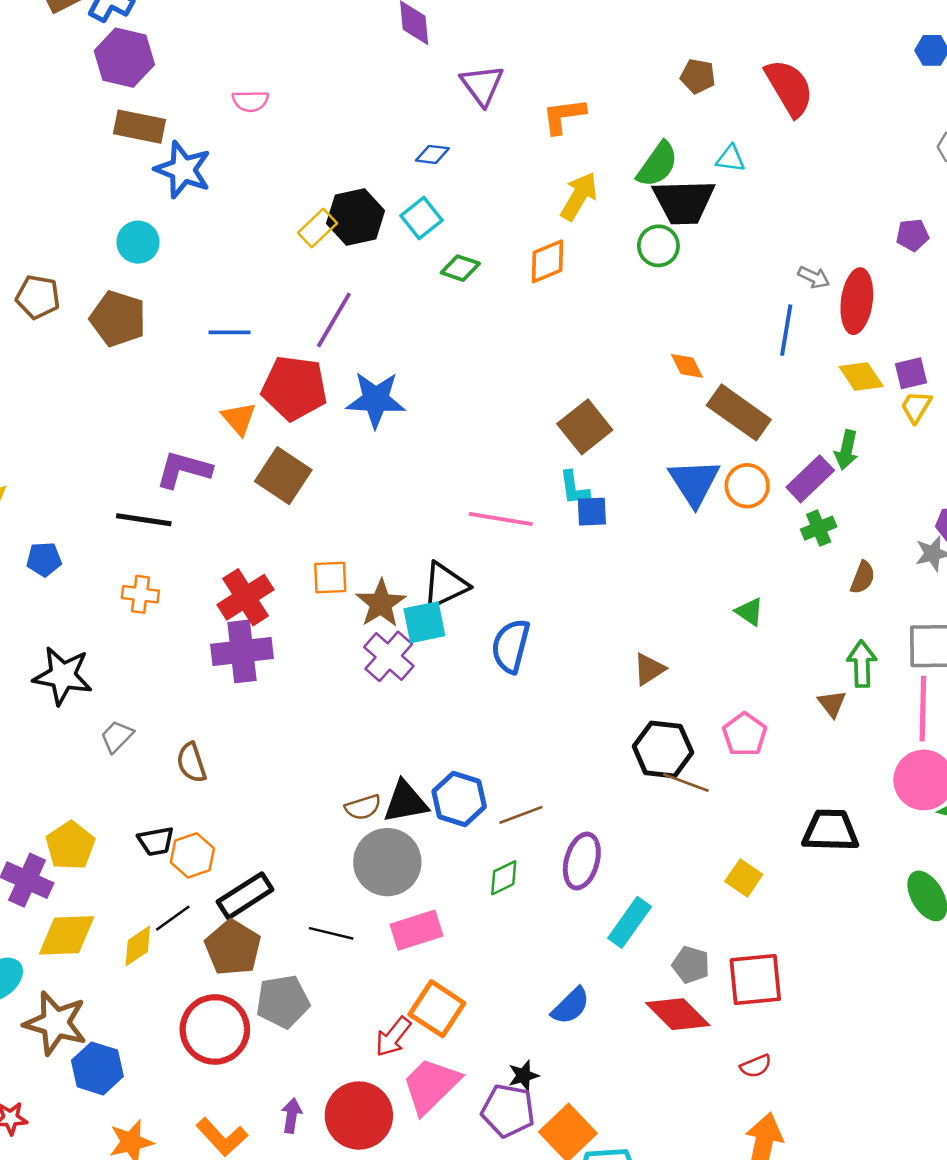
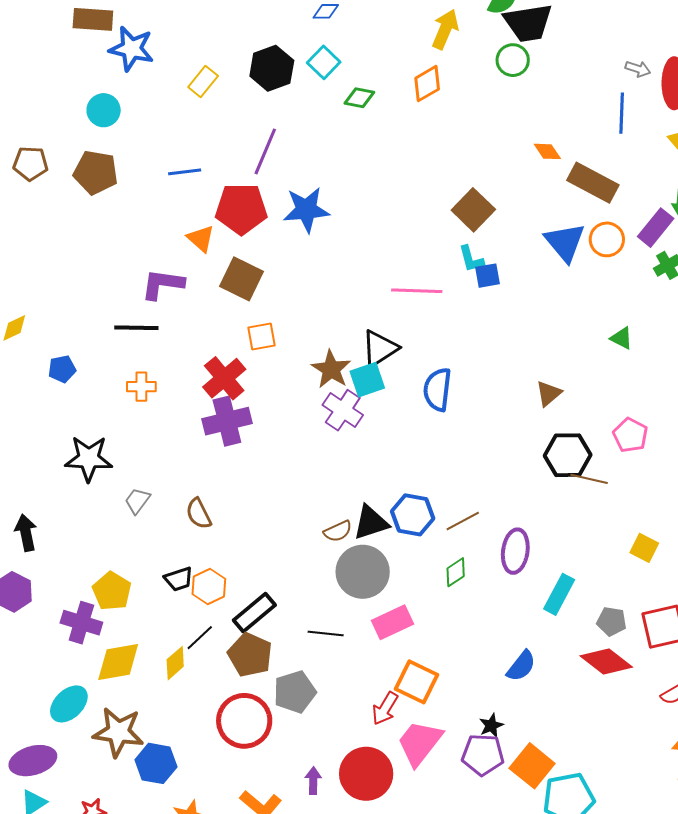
yellow rectangle: (317, 228) -> (203, 81), moved
orange square: (330, 577) -> (261, 337), moved

